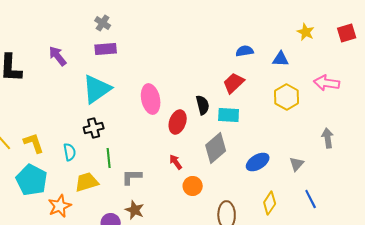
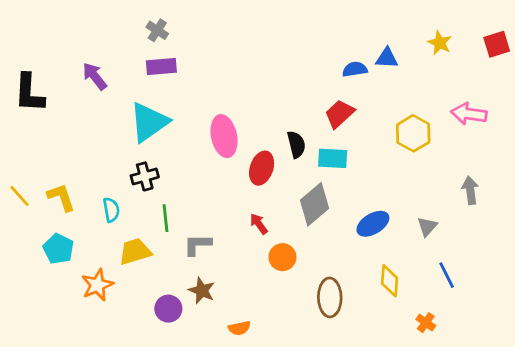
blue triangle: (281, 59) -> (387, 58), moved
cyan pentagon: (32, 180) -> (58, 249), size x0.7
yellow diamond: (270, 203) -> (390, 281), turned -30

